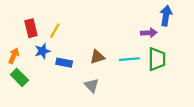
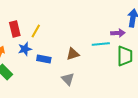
cyan line: (129, 59) -> (101, 44), moved

